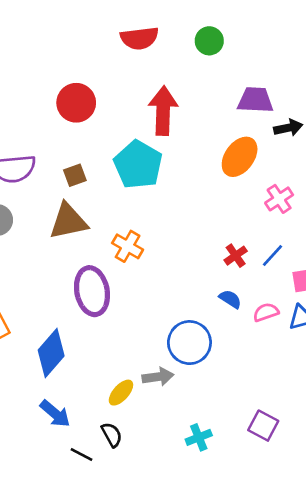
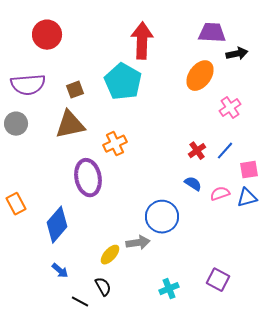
red circle: (76, 103) -> (47, 35), moved
orange cross: (128, 246) -> (115, 144), turned 35
blue arrow: (55, 414) -> (60, 271), size x0.7

